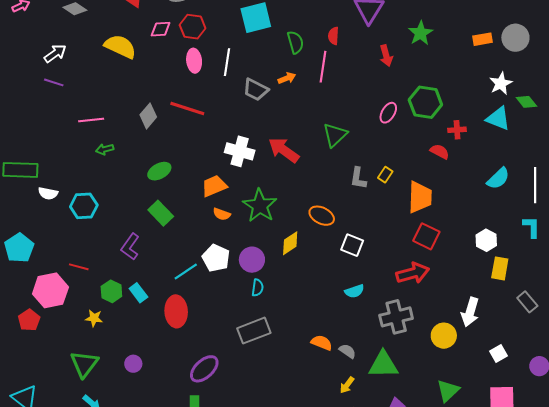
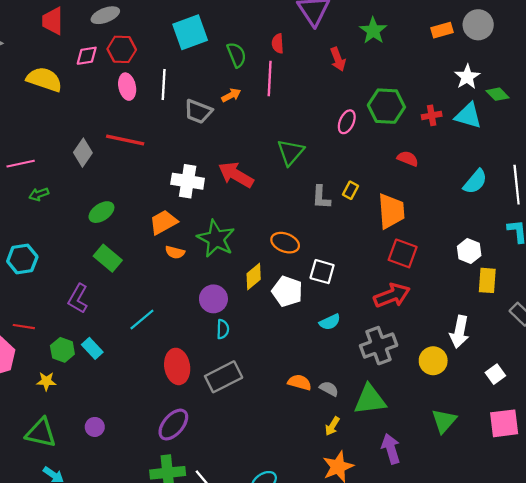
red cross: (457, 130) -> (432, 115), moved
white pentagon: (216, 258) -> (287, 291), moved
red ellipse: (176, 311) -> (177, 366), moved
green triangle: (84, 364) -> (41, 433), turned -48

